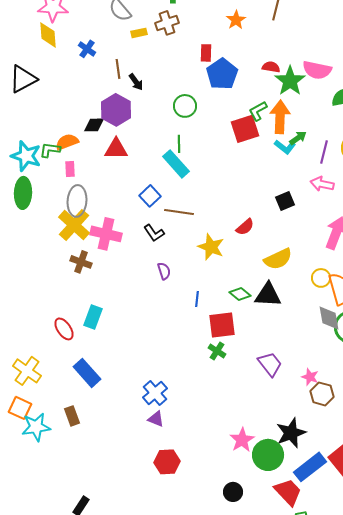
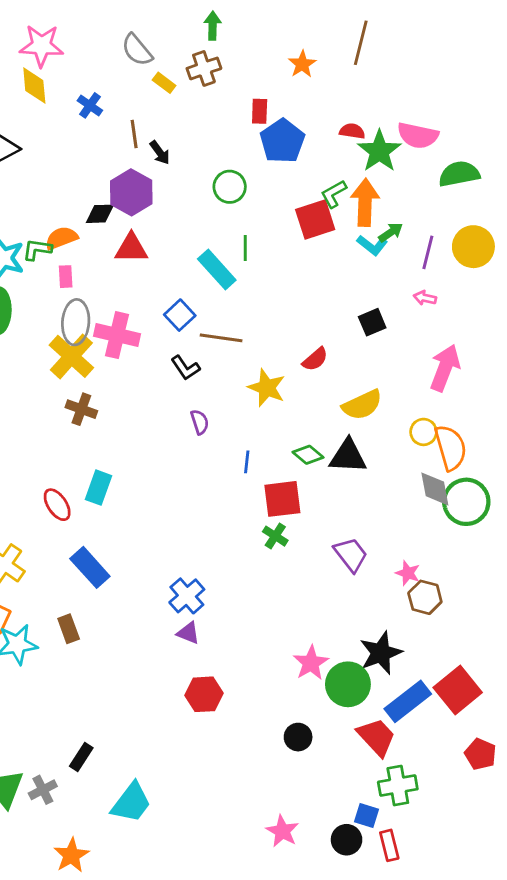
yellow rectangle: (139, 33) -> (164, 83), turned 49
green line: (179, 144) -> (245, 248), moved
pink arrow: (322, 184) -> (425, 298), size x0.7
pink cross: (106, 234) -> (117, 335), moved

